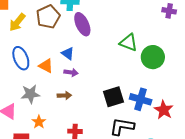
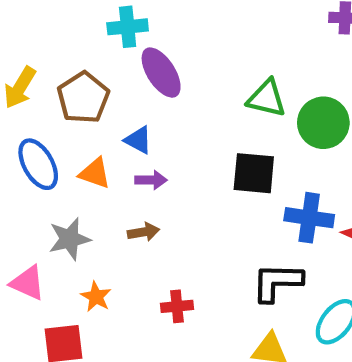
brown pentagon: (48, 17) -> (83, 98), moved
black square: (113, 97) -> (254, 173), moved, turned 30

